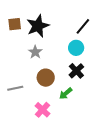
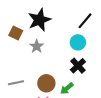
brown square: (15, 24) -> (16, 33), moved, turned 32
brown circle: (46, 78) -> (46, 83), moved

